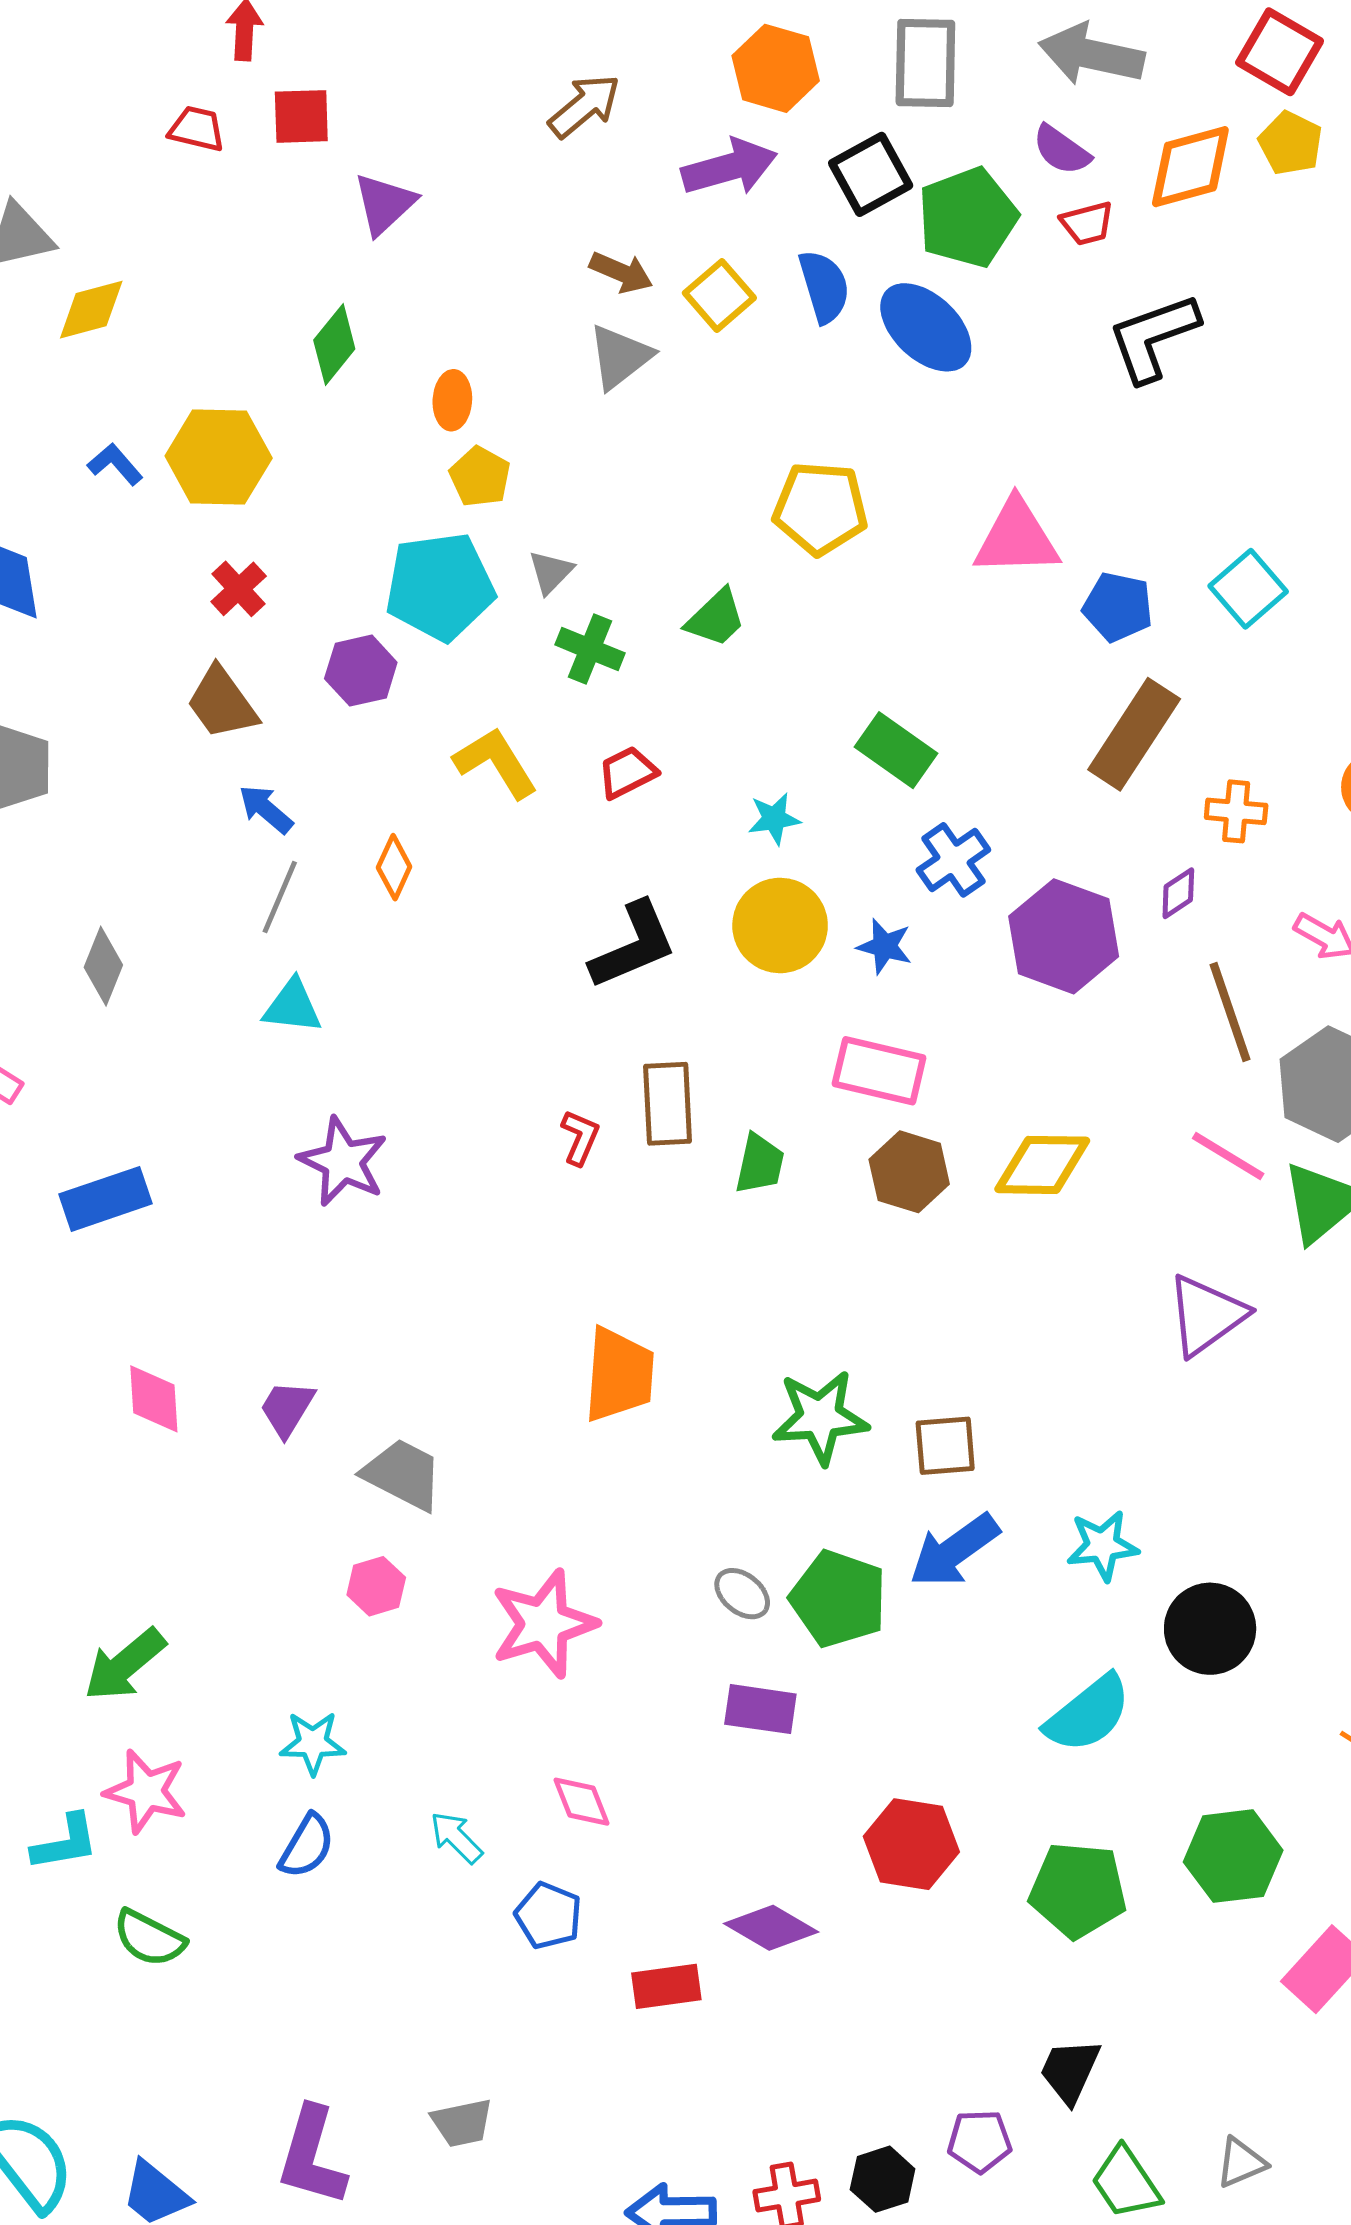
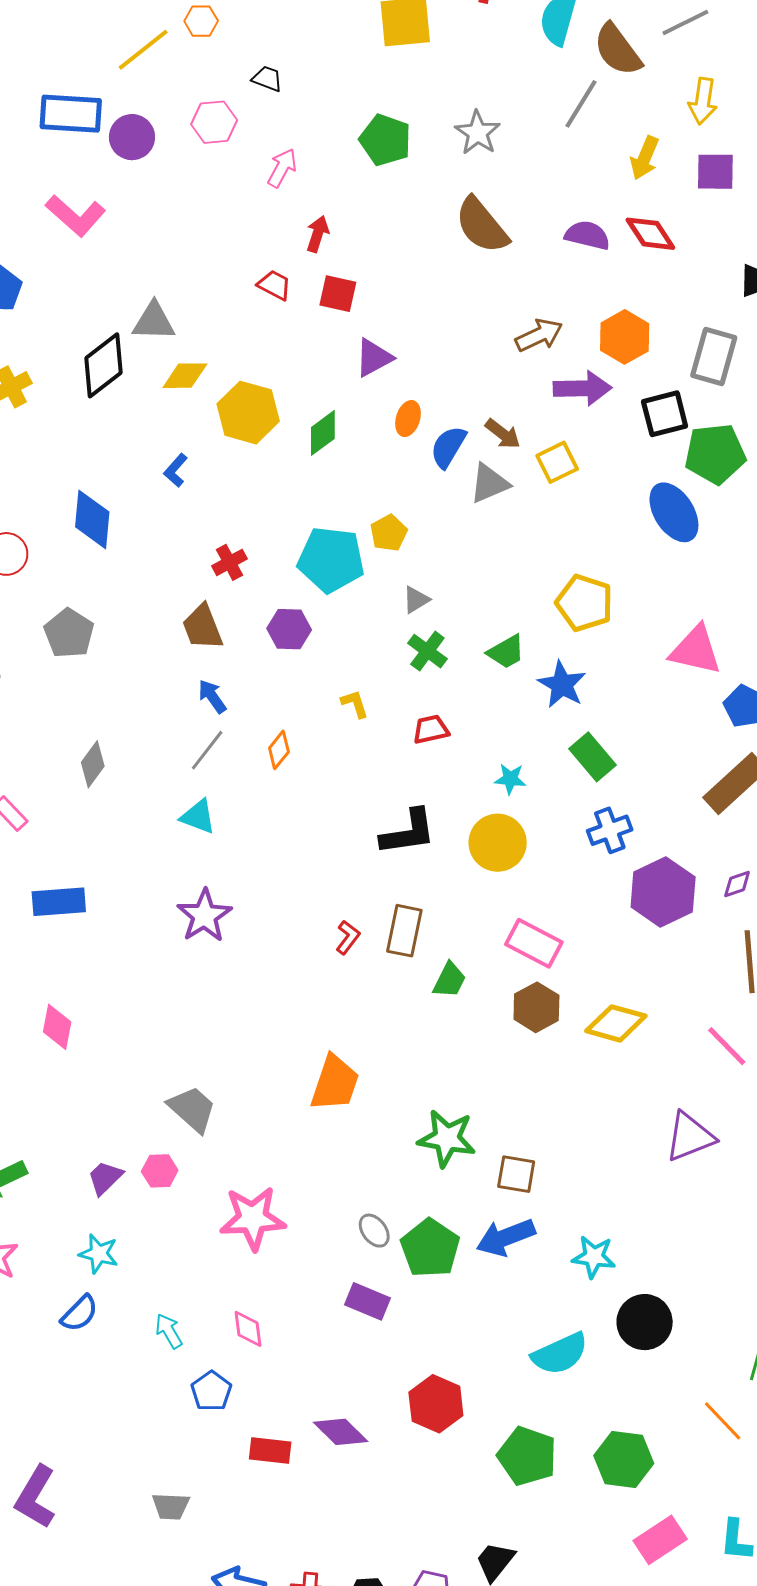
brown arrow: (584, 106) -> (539, 335), moved
blue semicircle: (824, 286) -> (448, 447), moved, turned -147
orange ellipse: (452, 400) -> (408, 419), moved
yellow hexagon: (219, 457) -> (248, 413), moved
blue L-shape: (115, 464) -> (176, 470), turned -112
cyan pentagon: (440, 587) -> (331, 560), moved
yellow L-shape: (496, 763) -> (355, 704), size x0.6
blue star: (885, 946) -> (562, 685), moved, size x1.4
purple trapezoid: (287, 1408) -> (105, 1178), moved
gray trapezoid: (462, 2123) -> (171, 1506), moved

